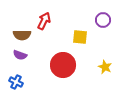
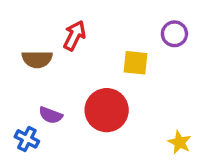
purple semicircle: (20, 55) -> (51, 115), moved
yellow star: (105, 67) -> (180, 142), moved

